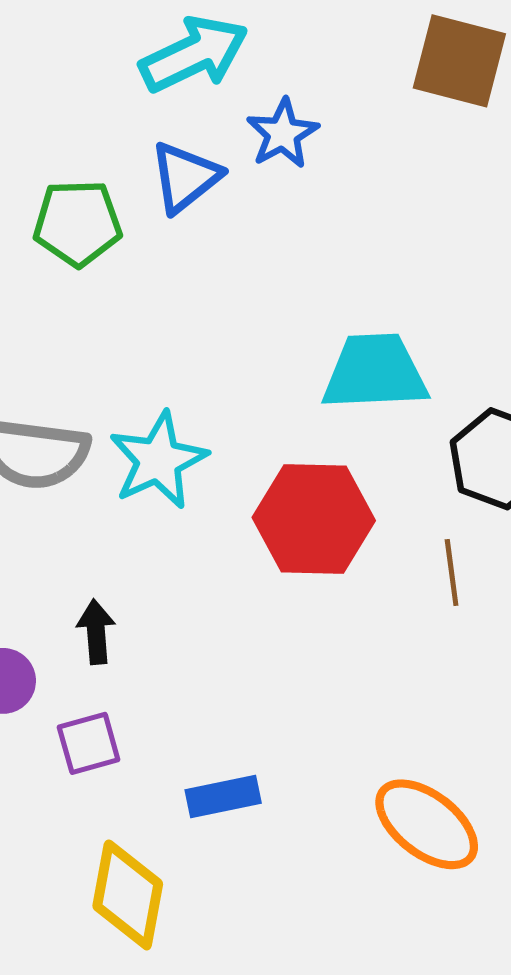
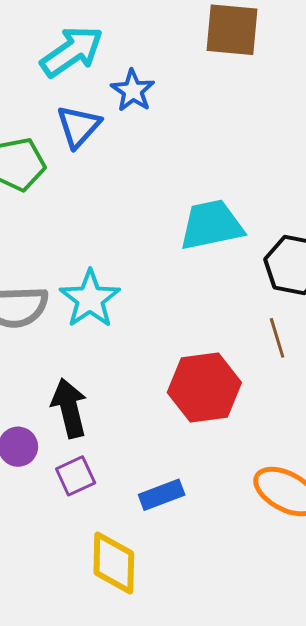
red hexagon: (314, 519) -> (204, 387), moved
black arrow: (96, 632) -> (69, 408), size x1.5

